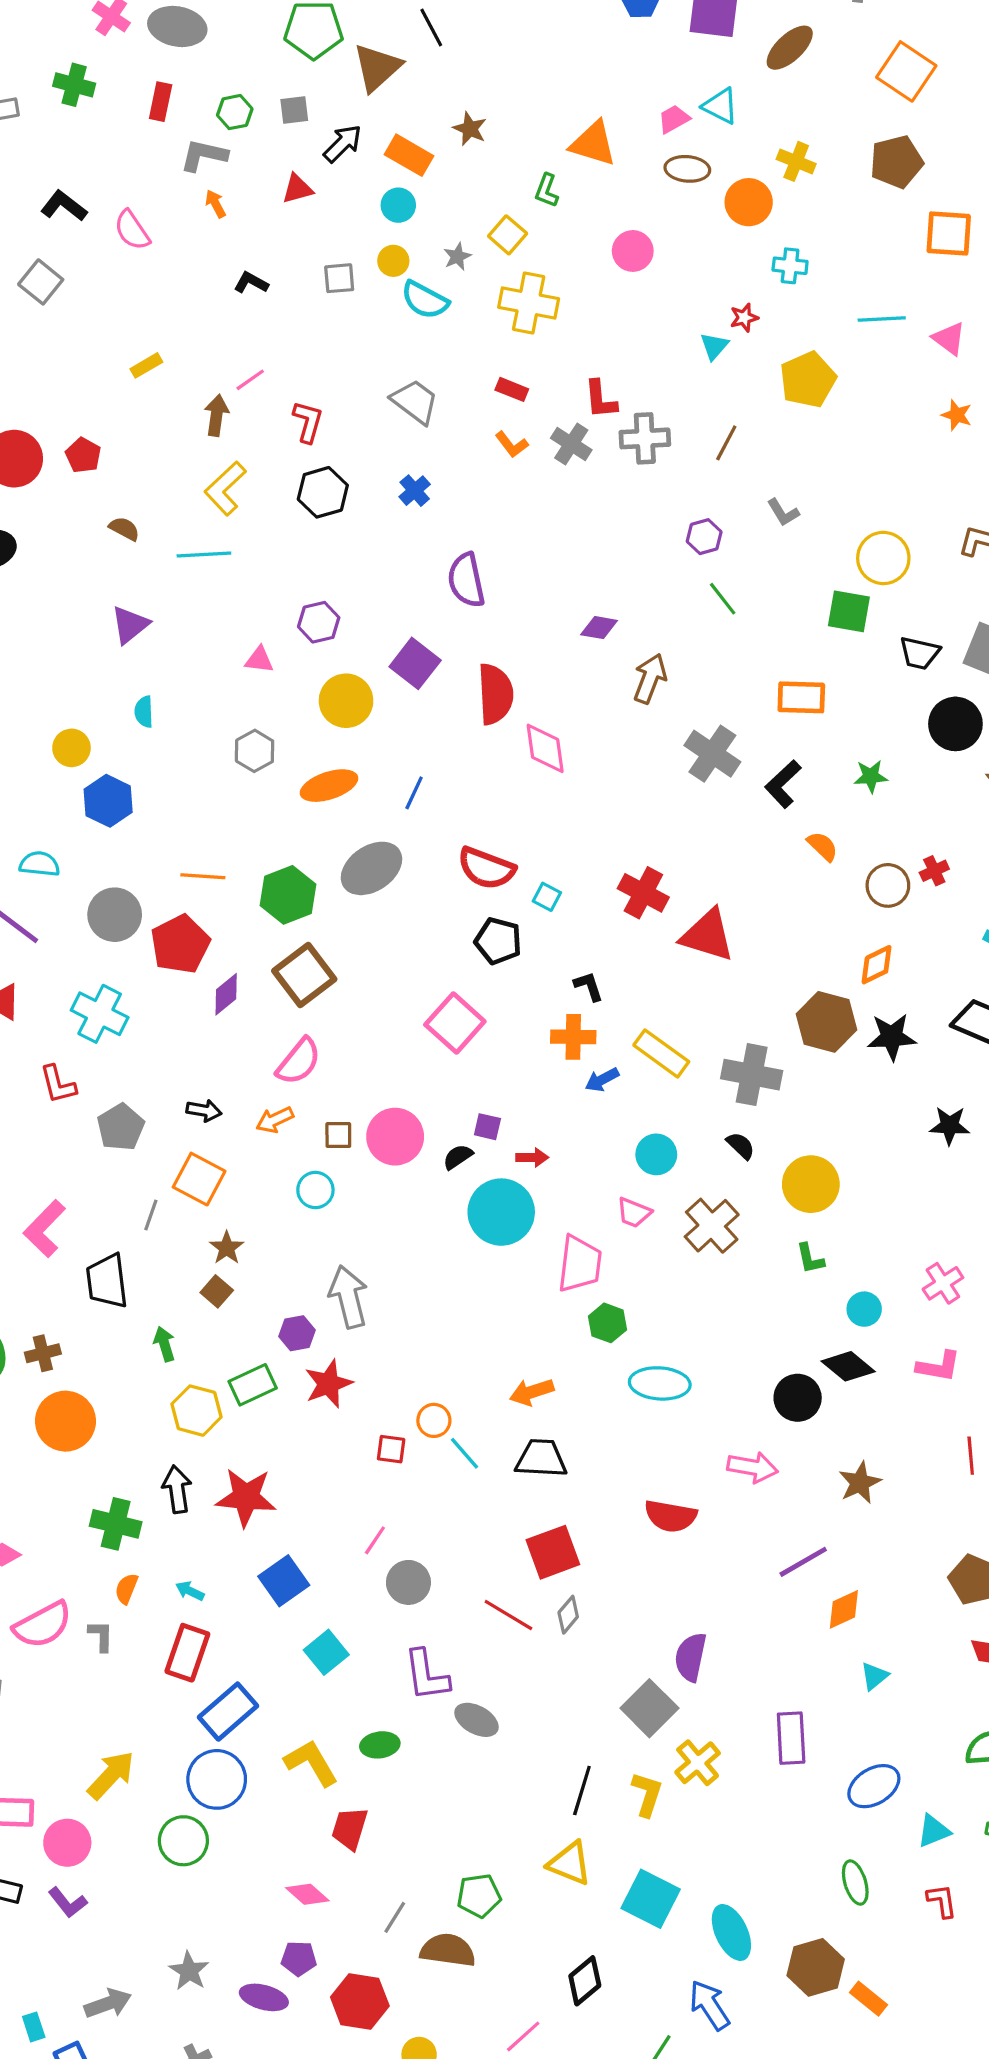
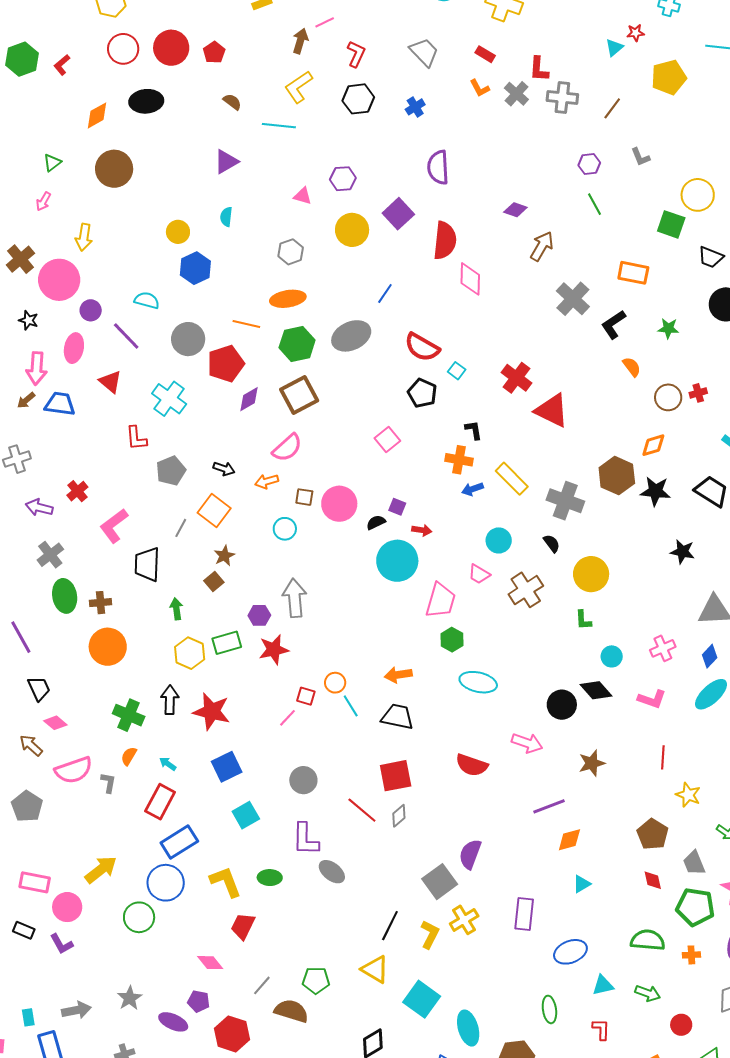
orange ellipse: (329, 786) -> (288, 299), moved
pink square: (455, 1023) -> (387, 440), size x0.7
pink line: (375, 1540) -> (288, 718), moved

